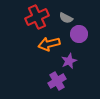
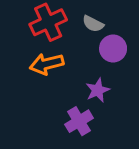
orange arrow: (49, 44) -> (47, 64), moved

